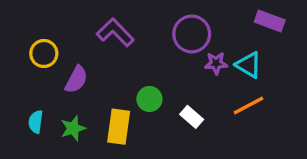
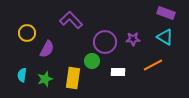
purple circle: (192, 34) -> (105, 42), moved
cyan triangle: (249, 65) -> (165, 37), moved
white rectangle: (192, 117) -> (118, 72), turned -40

